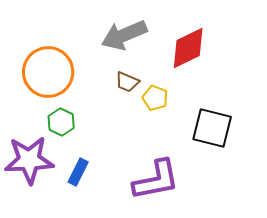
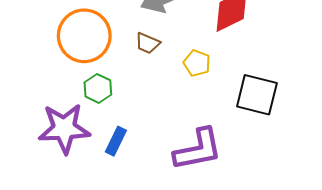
brown trapezoid: (127, 82) -> (147, 43), moved

